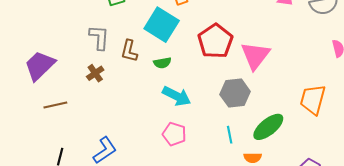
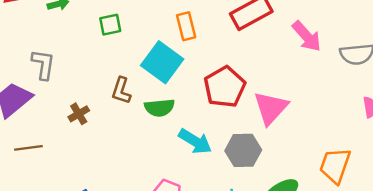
gray L-shape: (99, 37) -> (43, 64), moved
green semicircle: (162, 63) -> (160, 108), size x1.4
cyan arrow: (177, 96) -> (195, 141), moved

